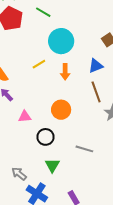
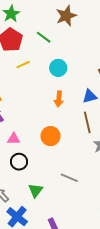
cyan circle: (61, 41) -> (58, 68), size x0.7
yellow line: (39, 64) -> (23, 65), moved
black circle: (46, 137) -> (19, 162), moved

